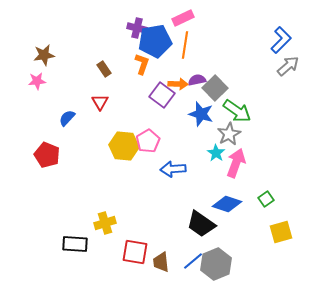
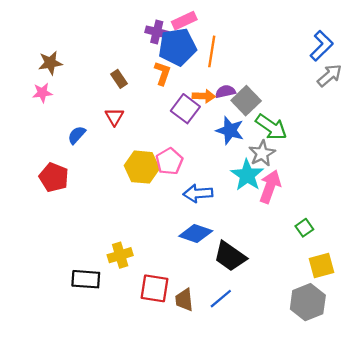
pink rectangle: (183, 18) -> (184, 21), moved
cyan star: (216, 153) -> (247, 175), size x1.6
blue diamond: (227, 204) -> (196, 233), moved
gray hexagon: (216, 264) -> (308, 302), moved

